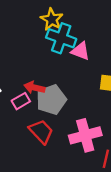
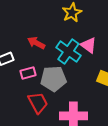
cyan cross: (61, 38) -> (68, 52), moved
red arrow: (34, 88) -> (36, 43), moved

